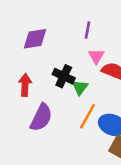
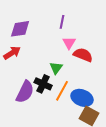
black cross: (64, 76) -> (43, 84), moved
red arrow: (25, 85) -> (12, 53), moved, turned 54

